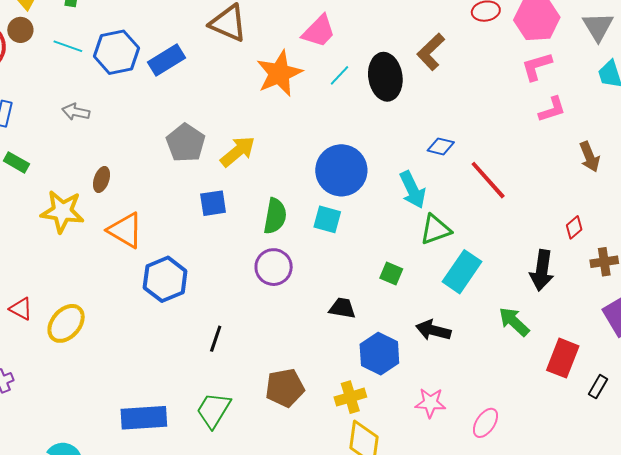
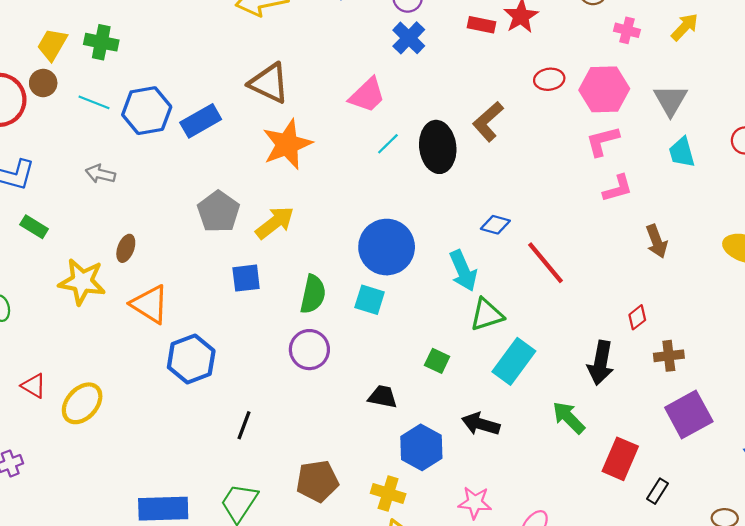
orange star: (279, 73) -> (287, 144), moved
yellow cross: (350, 397) -> (388, 494), turned 32

